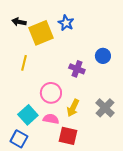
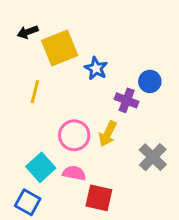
black arrow: (19, 22) -> (28, 32), turned -32
blue star: (66, 23) -> (96, 68), moved
purple cross: (77, 69) -> (127, 100), moved
yellow arrow: (73, 108) -> (108, 134), moved

